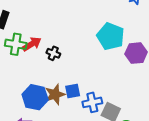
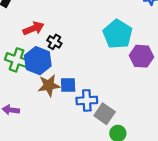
green cross: (16, 44) -> (17, 60), moved
blue hexagon: (35, 97) -> (38, 61), moved

